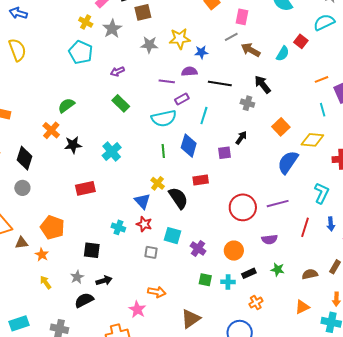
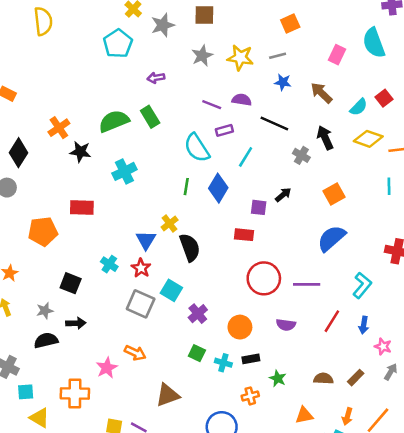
pink rectangle: (242, 17) -> (337, 55), moved
gray line: (231, 37) -> (278, 56), moved
gray star: (149, 45) -> (202, 56), turned 30
blue star: (201, 52) -> (283, 82), moved
green semicircle: (66, 105) -> (114, 121), moved, size x1.4
cyan semicircle: (164, 118) -> (197, 148), turned 55
yellow diamond: (312, 140) -> (368, 139), moved
red rectangle: (201, 180) -> (244, 235), moved
orange pentagon: (52, 227) -> (43, 231), moved, turned 30
gray square: (151, 252) -> (141, 304), size x1.6
green star: (278, 269) -> (278, 378), moved

